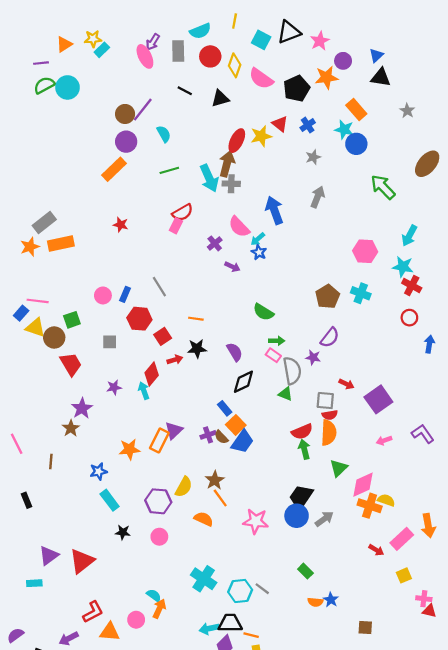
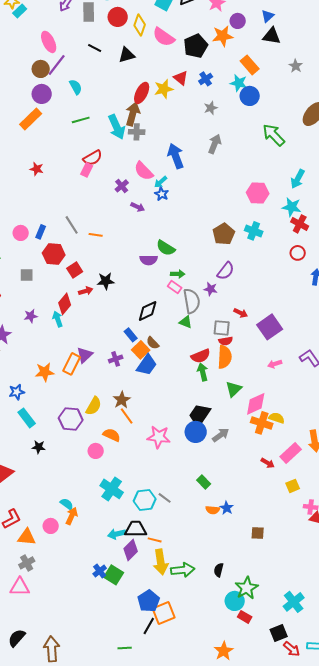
pink ellipse: (145, 56) -> (49, 42), moved
orange line: (196, 319) -> (96, 235), moved
purple semicircle: (235, 352) -> (149, 260), moved, turned 120
brown semicircle: (221, 437) -> (153, 343), moved
pink circle: (159, 537) -> (96, 451), moved

